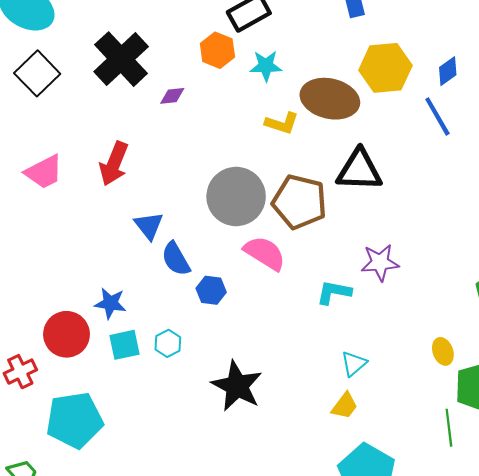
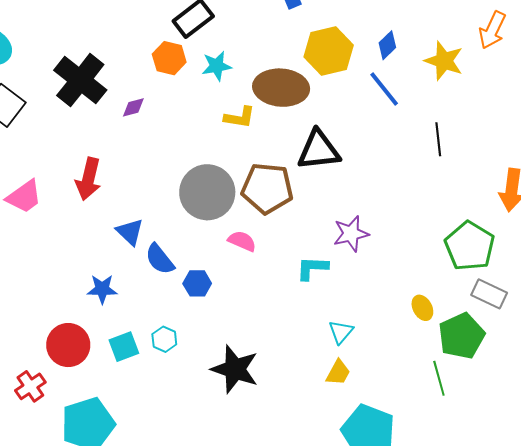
pink semicircle: (265, 253) -> (242, 241), size x0.7
blue star: (110, 303) -> (102, 289), moved

